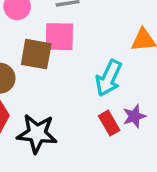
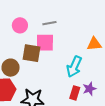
red rectangle: (109, 123) -> (75, 93), turned 48

